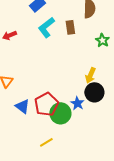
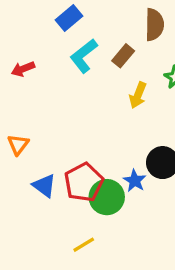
brown rectangle: (70, 27) -> (123, 56), turned 48
yellow arrow: (90, 75) -> (138, 95), moved

